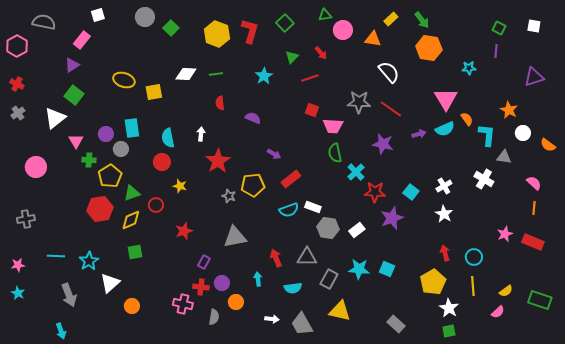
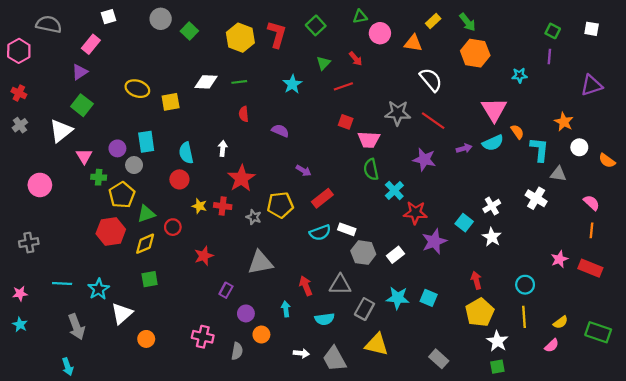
cyan square: (411, 192) -> (464, 223), moved
red arrow: (445, 253) -> (476, 280), moved
red cross: (201, 287) -> (223, 206), moved

